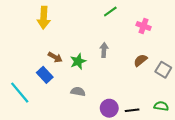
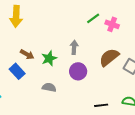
green line: (110, 11) -> (93, 18), moved
brown semicircle: (140, 60) -> (109, 57), size x1.5
purple circle: (109, 108) -> (78, 71), moved

